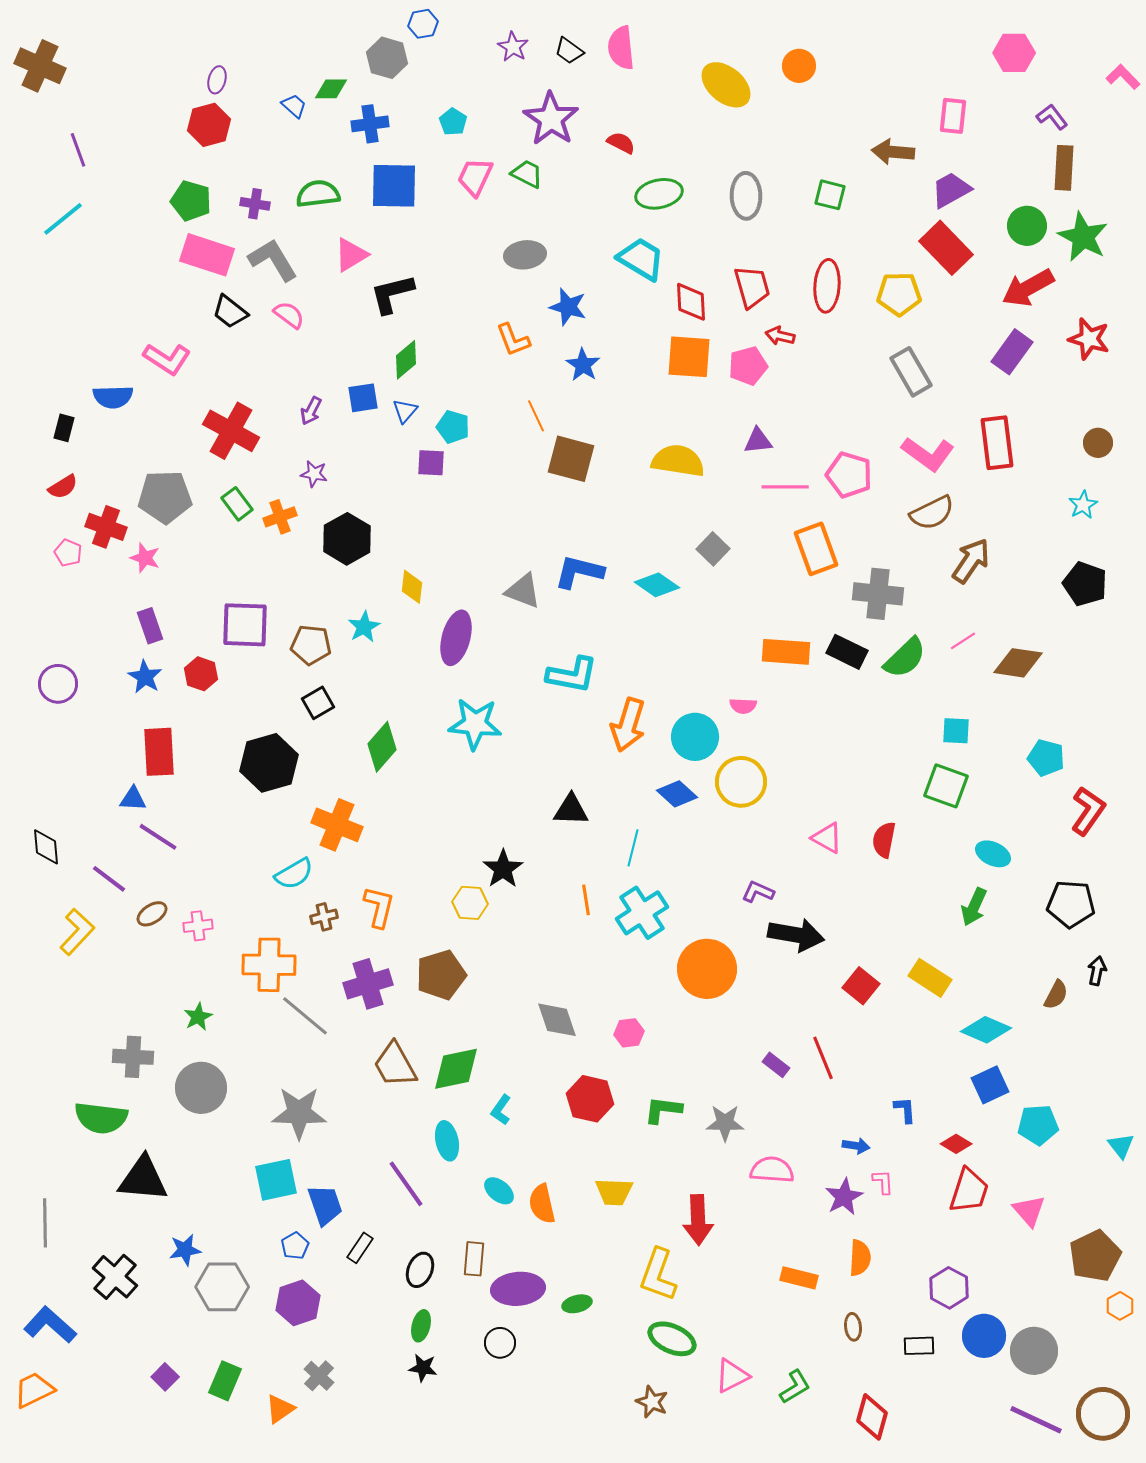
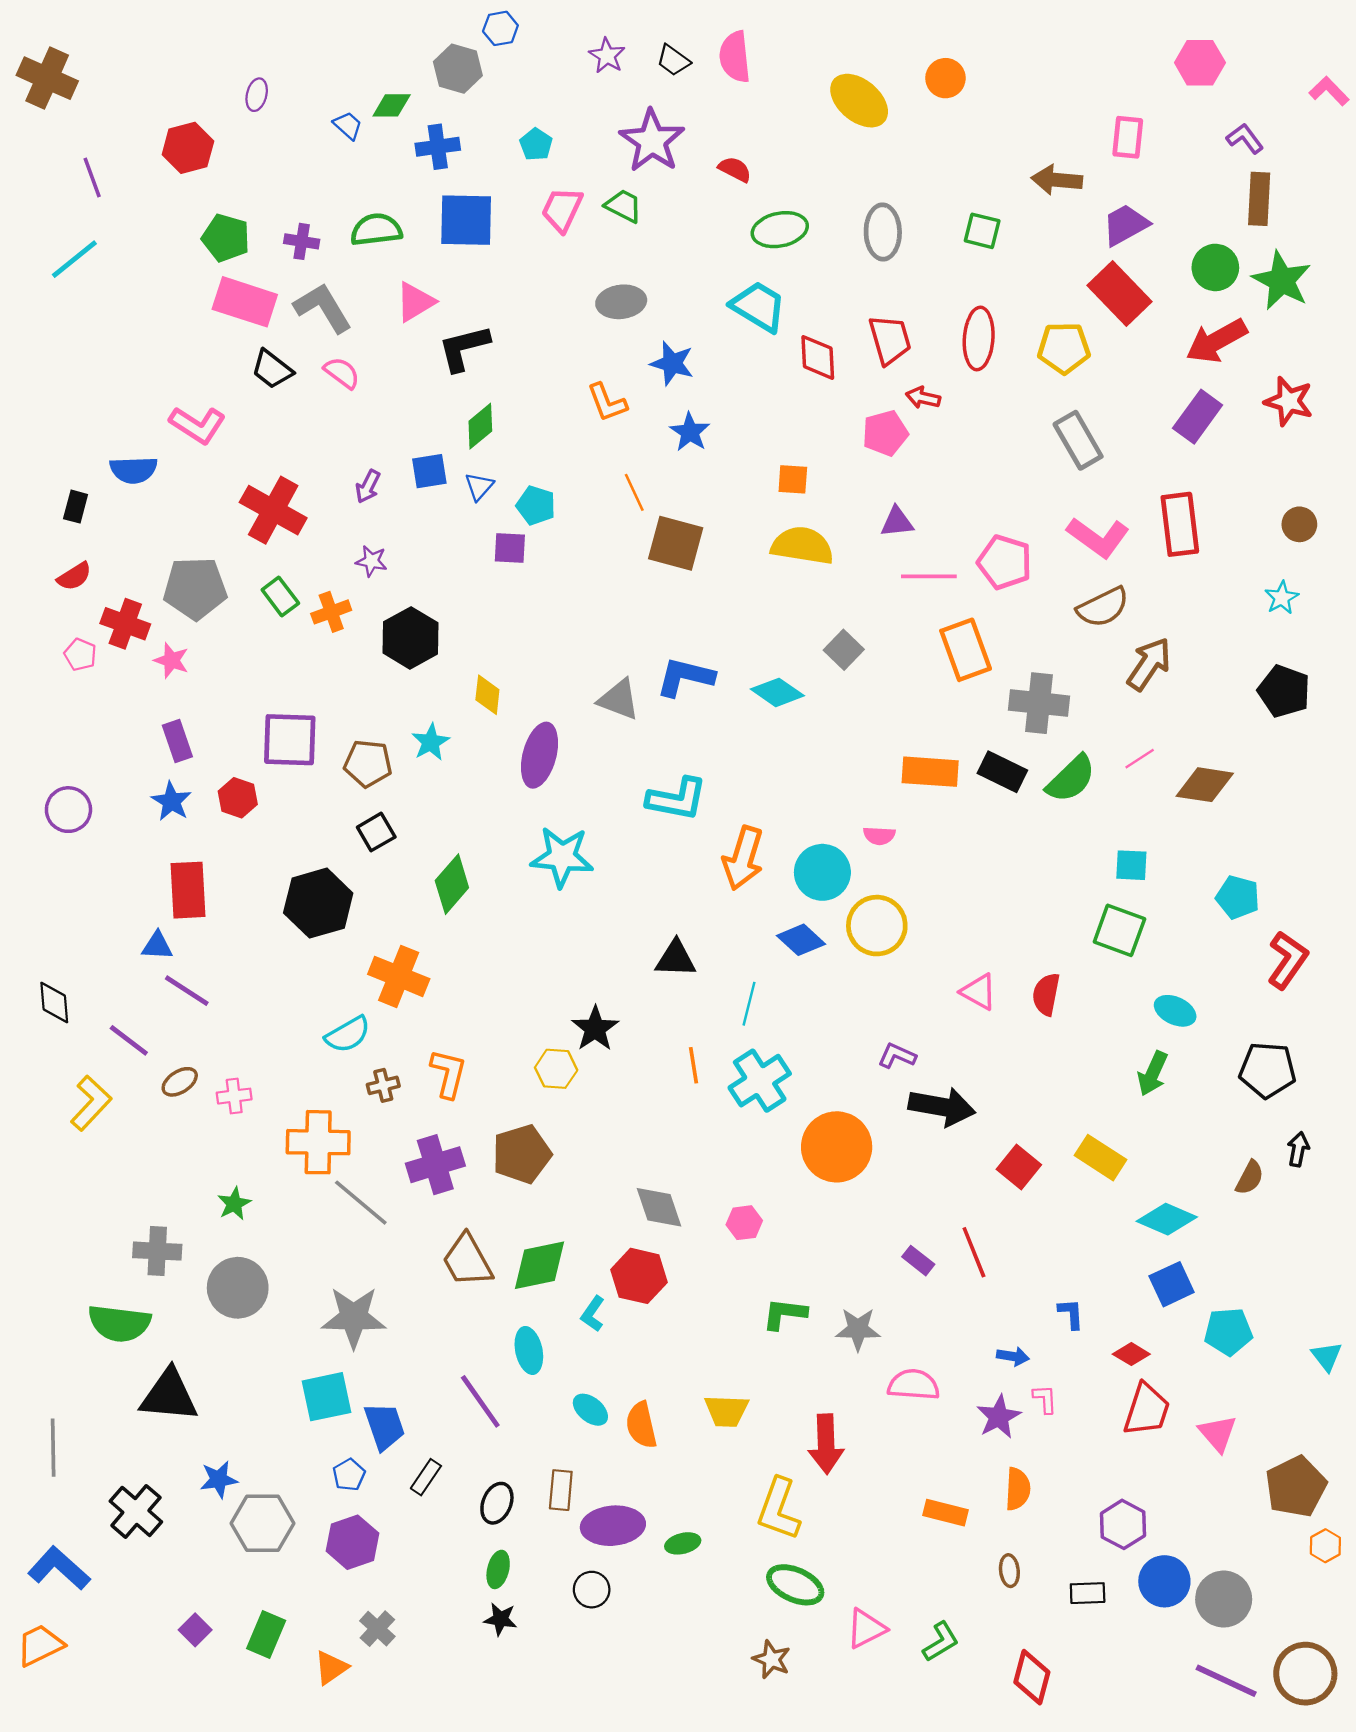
red hexagon: (209, 125) -> (188, 148), moved
orange square: (689, 357) -> (793, 479), moved, size x0.6
red hexagon: (590, 1099) -> (639, 1276), moved

